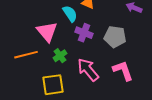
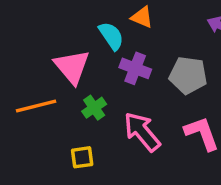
yellow square: (53, 85) -> (82, 157), size x0.6

